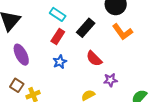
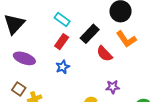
purple ellipse: (21, 55) -> (24, 58), turned -45
red semicircle: (94, 59) -> (104, 54), moved

